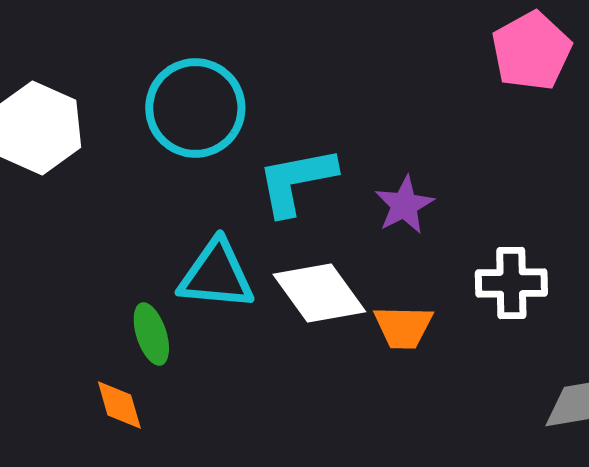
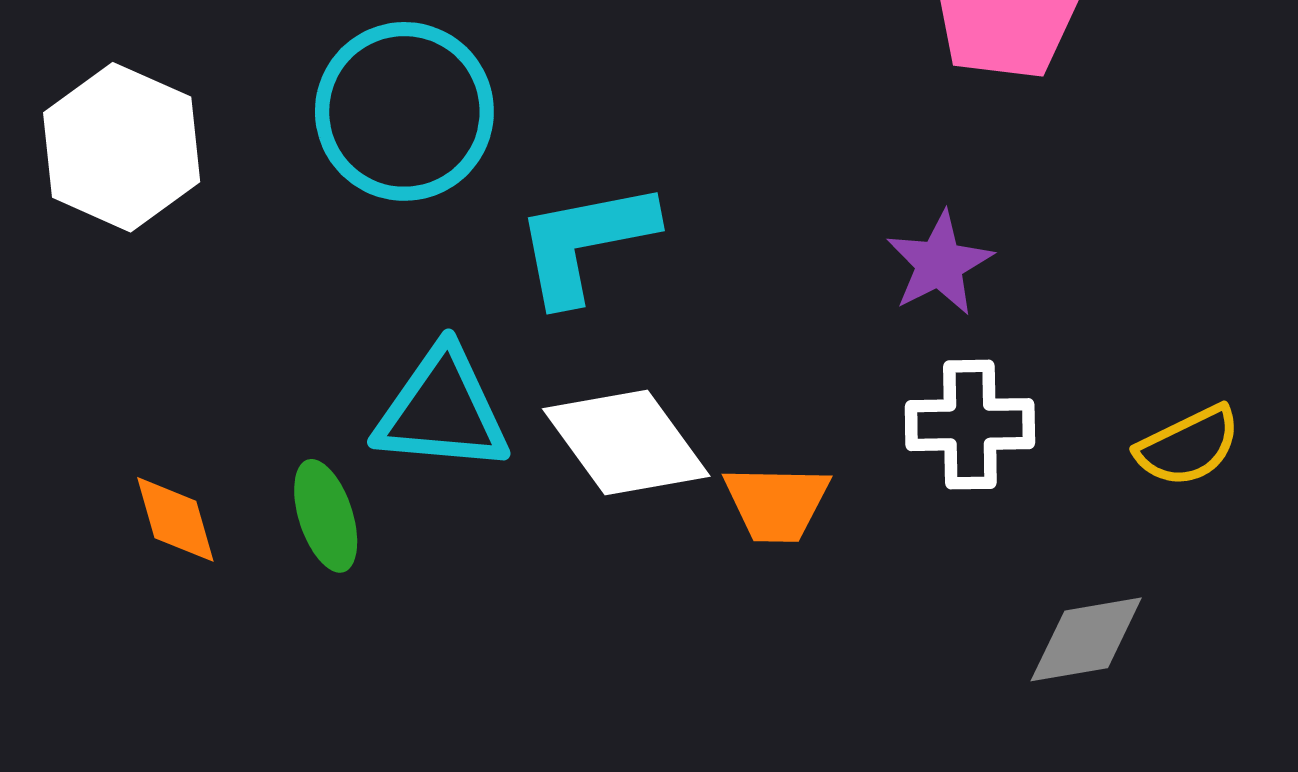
purple star: (404, 205) -> (939, 264), moved
orange diamond: (119, 405) -> (175, 519), moved

